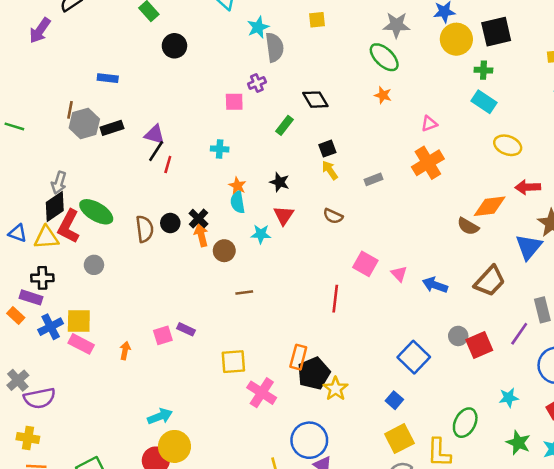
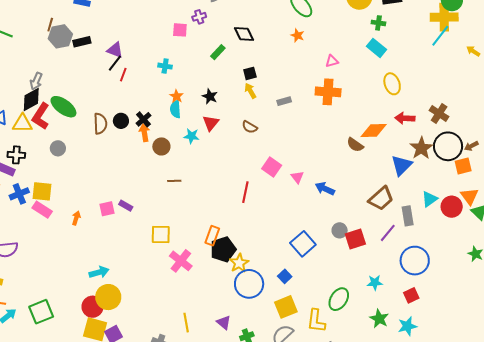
yellow ellipse: (508, 145) -> (392, 84), turned 45
orange cross: (428, 163) -> (328, 92), turned 30
brown trapezoid: (490, 281) -> (381, 198), moved
blue circle: (309, 440) -> (249, 284), moved

